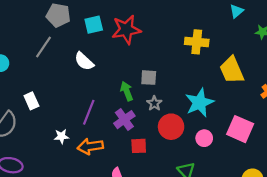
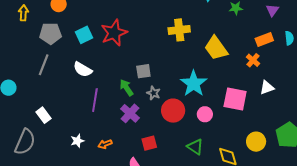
purple line: (89, 112) -> (95, 100), moved
orange arrow: (90, 146) -> (105, 144), size x0.6
red square: (139, 146) -> (149, 143), moved

